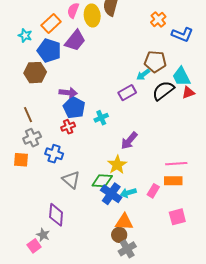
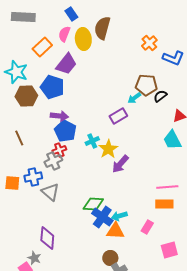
cyan star: (25, 36) -> (16, 72), moved, size x1.6
blue pentagon: (49, 51) -> (52, 87), moved
cyan trapezoid: (181, 77) -> (172, 140), moved
black semicircle: (163, 91) -> (160, 96), moved, size x0.6
gray cross: (32, 138) -> (53, 161), moved
blue cross: (54, 154) -> (33, 177), moved, turned -30
yellow star: (117, 165) -> (108, 149), moved
gray triangle: (71, 180) -> (50, 192), moved
pink rectangle: (153, 191) -> (147, 227), moved
pink square: (177, 217) -> (169, 250), moved
orange triangle: (124, 222) -> (115, 231), moved

